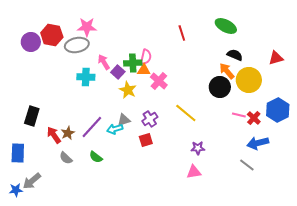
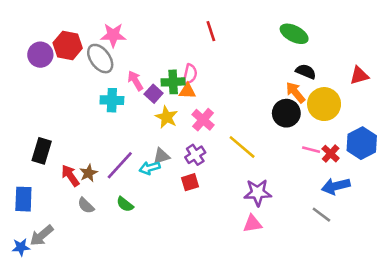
red line: (182, 33) -> (211, 31), moved
gray ellipse: (77, 45) -> (100, 59), turned 65
pink cross: (159, 81) -> (203, 120), moved
purple star: (198, 148) -> (258, 193), size x1.5

